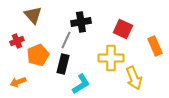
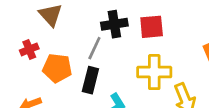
red square: (123, 29) -> (152, 27), moved, turned -30
orange pentagon: (38, 55) -> (57, 68), turned 30

